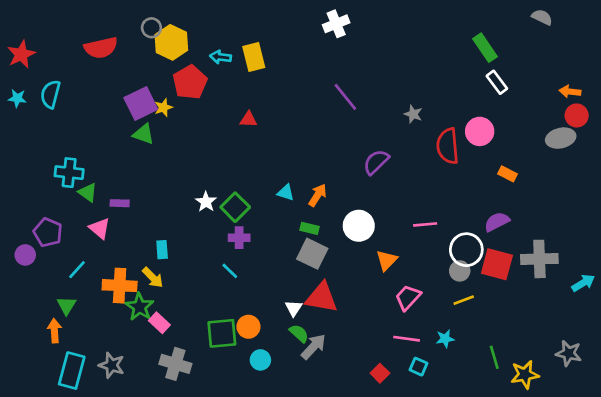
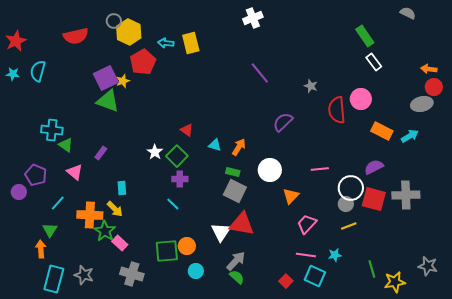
red triangle: (248, 119) -> (187, 130), moved, turned 32
green triangle: (143, 134) -> (108, 101), size x1.4
orange rectangle: (508, 174) -> (382, 131), size x1.5
purple rectangle: (120, 203) -> (101, 153), moved, turned -56
cyan arrow: (583, 283) -> (410, 136), moved
white triangle: (294, 308) -> (221, 232), size x1.5
green semicircle: (299, 333) -> (237, 277), moved
cyan square: (419, 367) -> (315, 276), size x1.5

